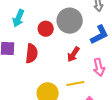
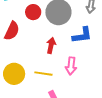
red arrow: (73, 54) -> (51, 45), turned 140

